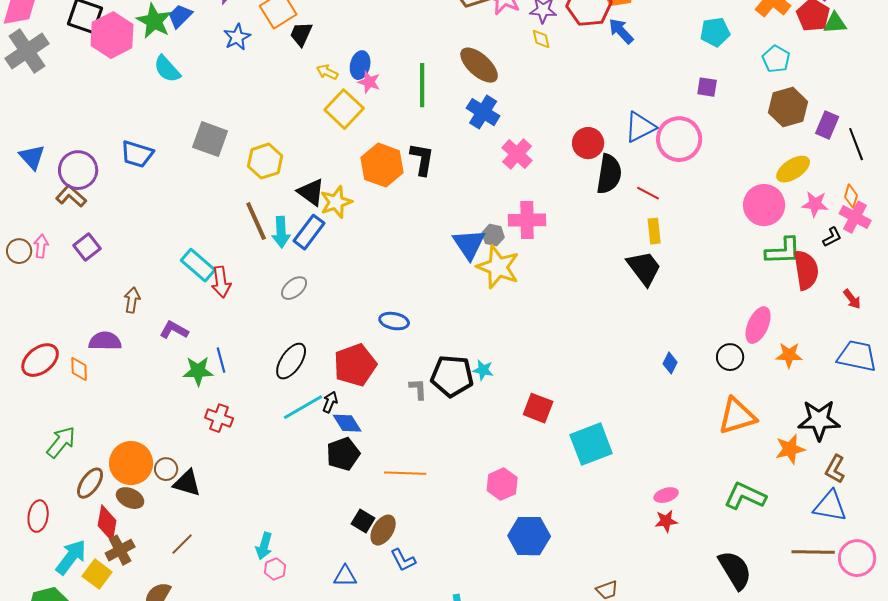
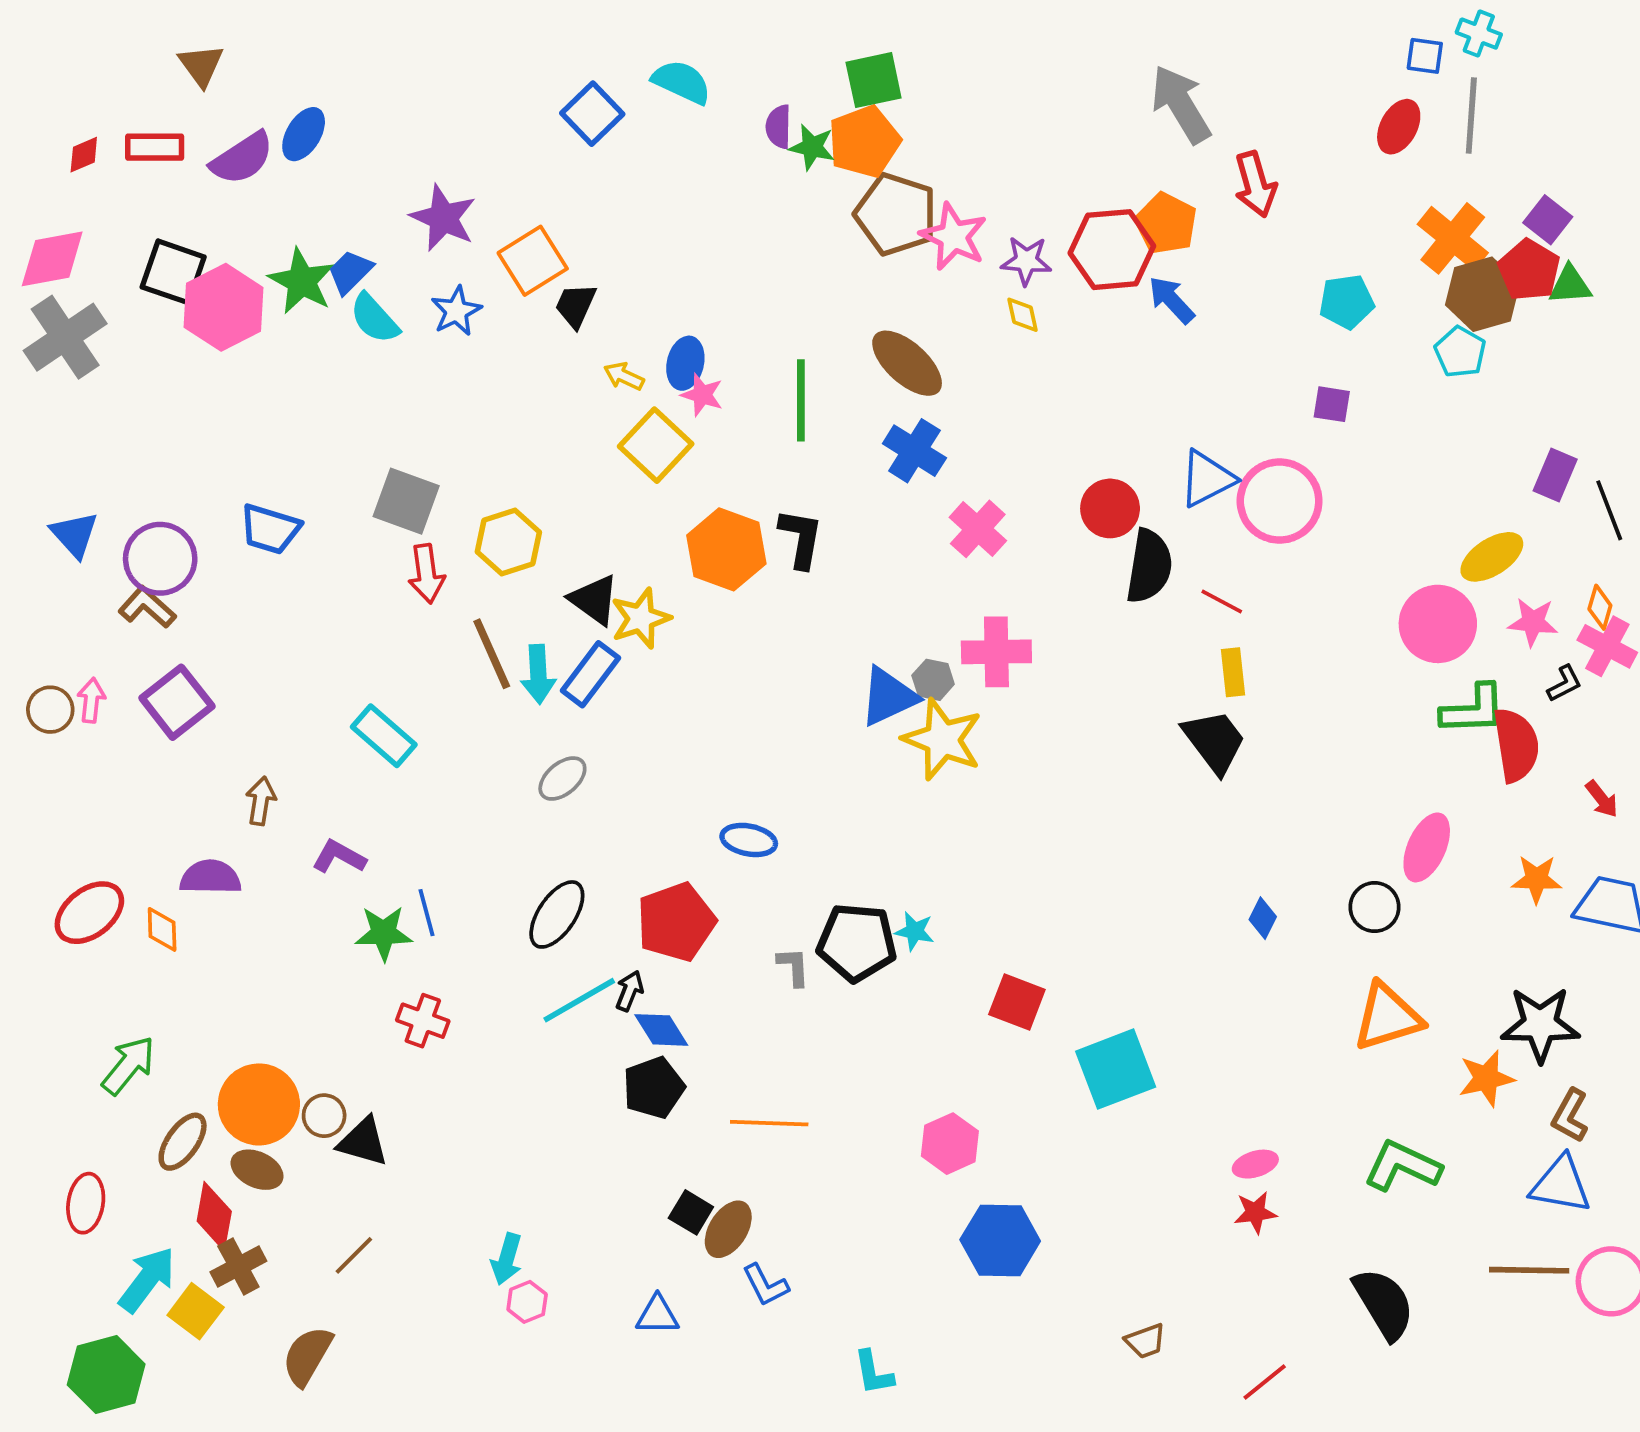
cyan semicircle: (167, 69) -> (374, 318), moved
brown hexagon: (788, 107) -> (1483, 294), moved
blue triangle: (469, 244) -> (888, 697), turned 39
purple square: (87, 247) -> (177, 702), size x1.4
red arrow: (221, 282) -> (427, 574), moved
orange star: (789, 355) -> (1537, 879), moved

